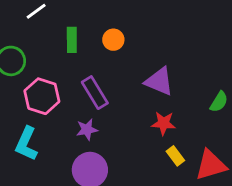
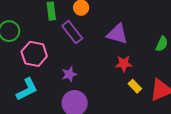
purple rectangle: (95, 93) -> (72, 32), moved
cyan L-shape: (26, 144) -> (27, 89), turned -135

